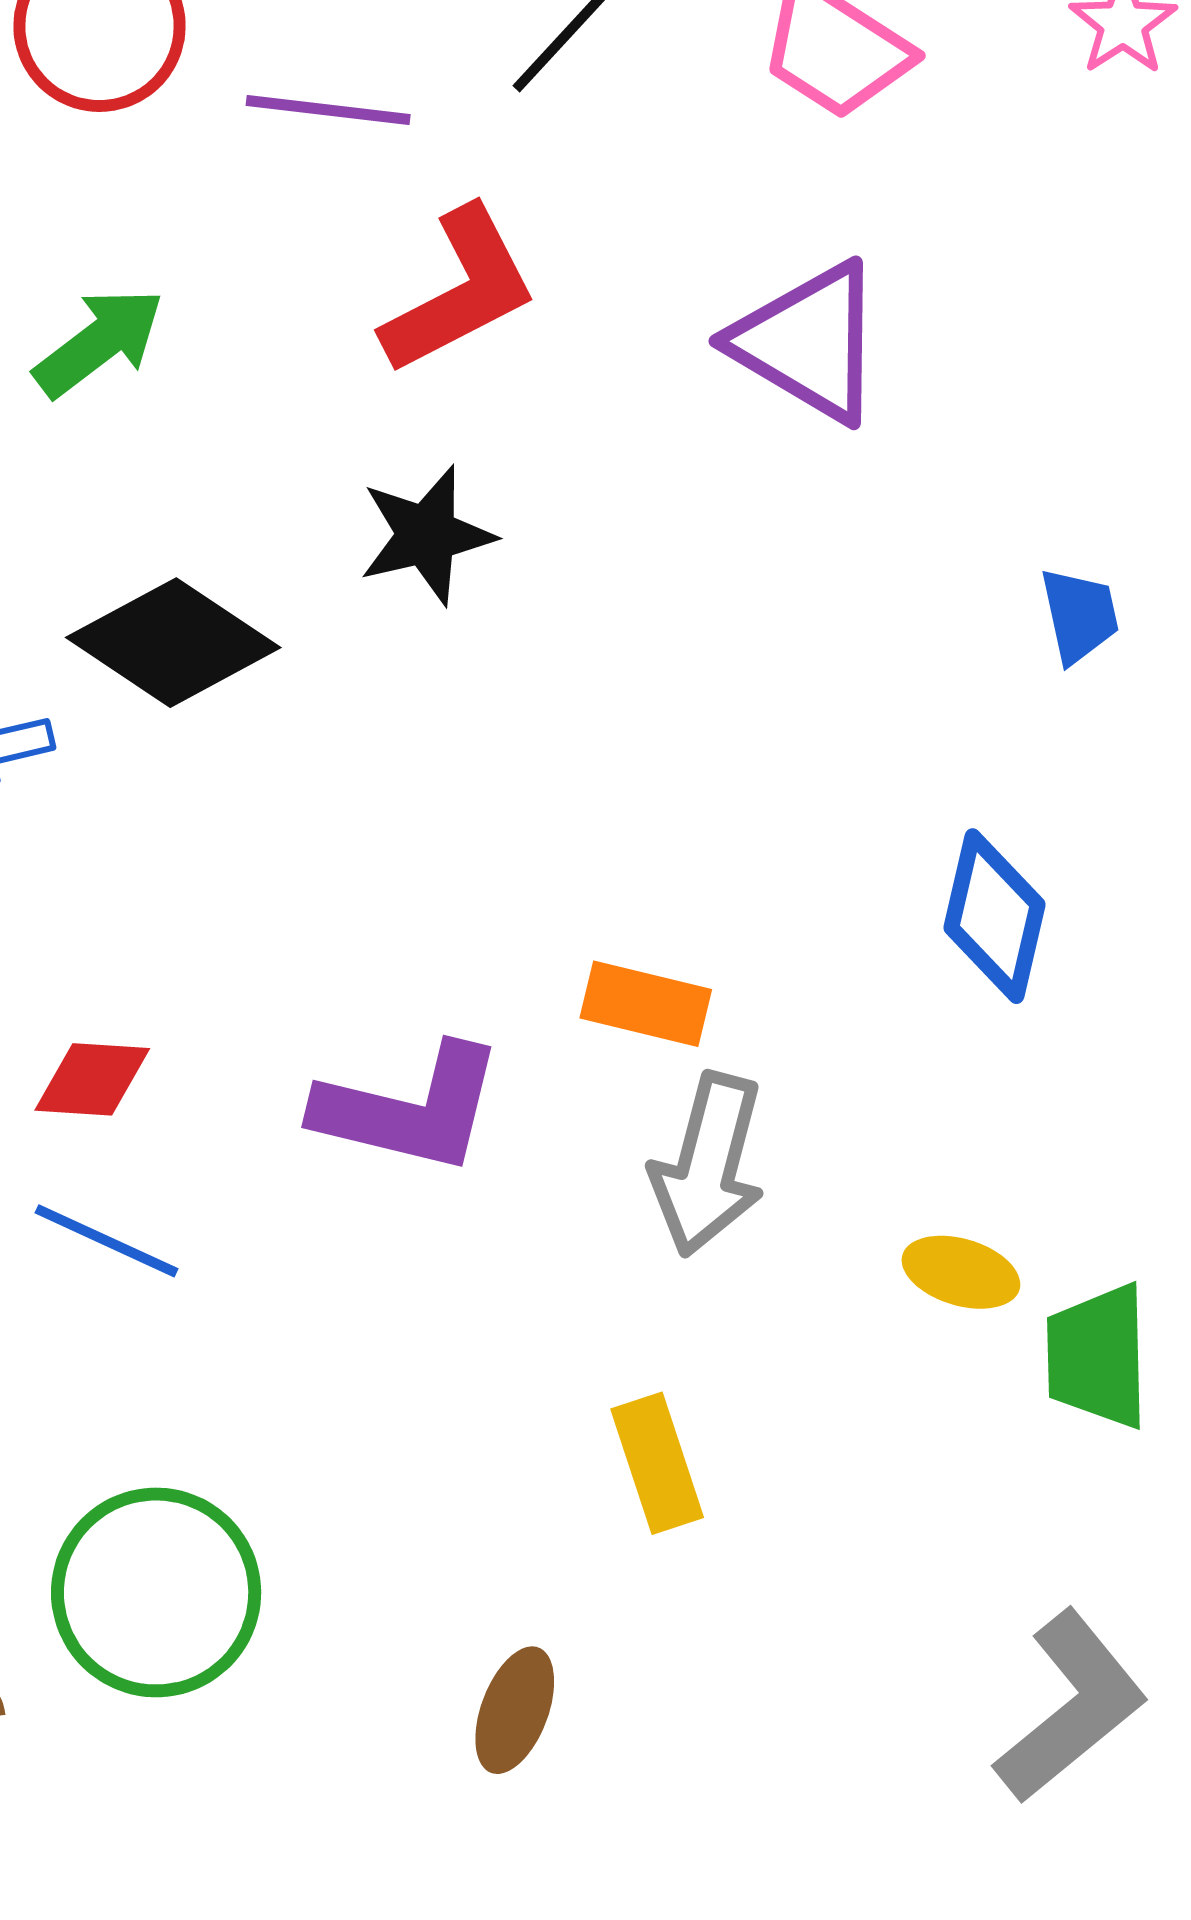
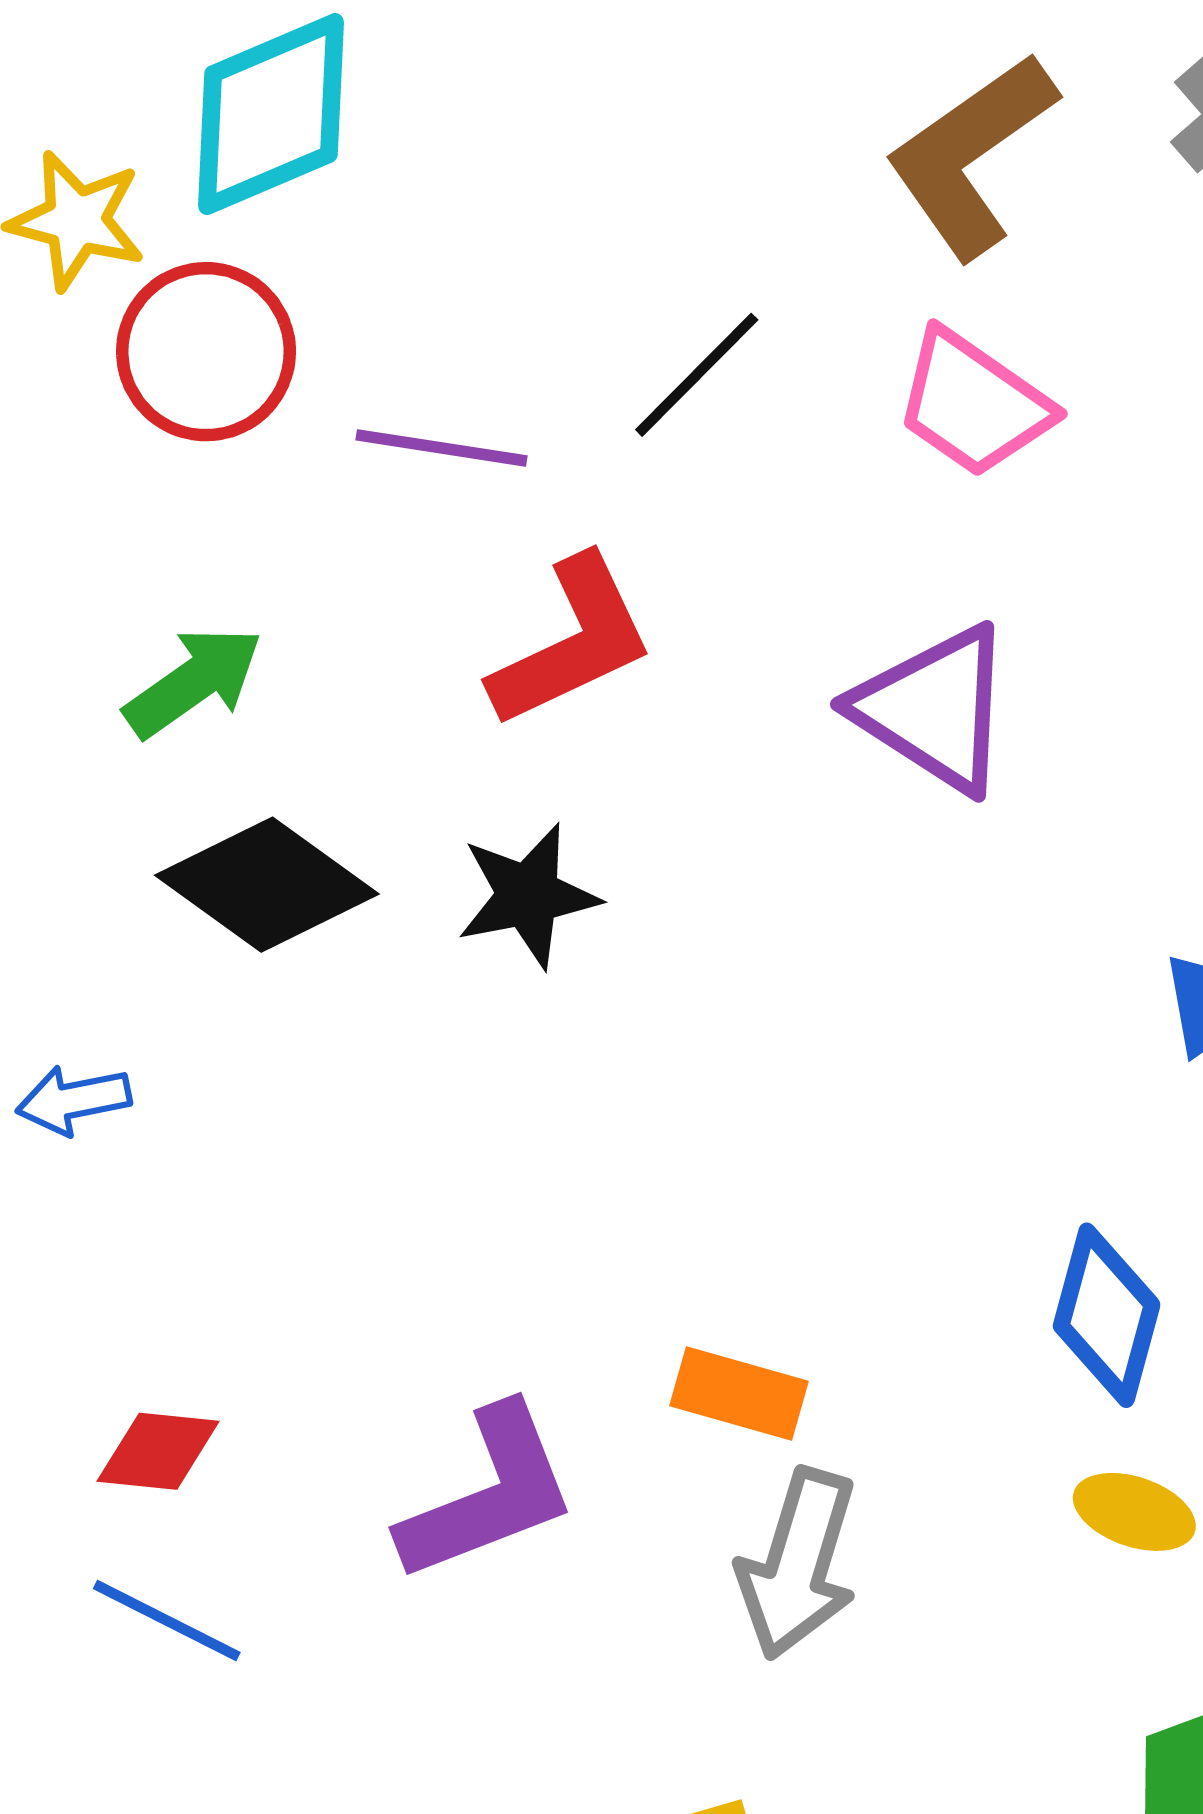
black diamond: (173, 643) -> (267, 885), moved
purple L-shape: (410, 1109) -> (488, 1494), turned -37
yellow ellipse: (961, 1272) -> (1134, 1512), moved

